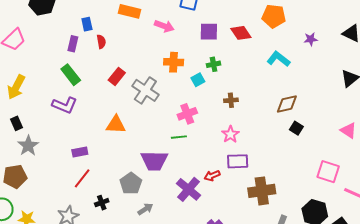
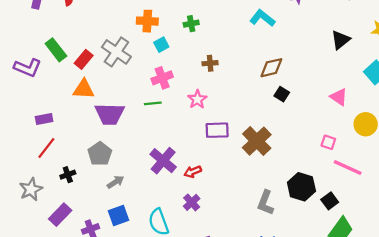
green rectangle: (71, 75) -> (56, 50), moved
red rectangle: (117, 76) -> (84, 59), moved
cyan square: (198, 80) -> (161, 45), moved
pink star: (230, 134) -> (197, 99), moved
purple trapezoid: (154, 161) -> (110, 114), moved
pink square: (328, 172) -> (328, 142), moved, size x0.6
red arrow: (212, 176) -> (193, 172), moved
brown cross: (262, 191) -> (257, 141), moved, turned -36

